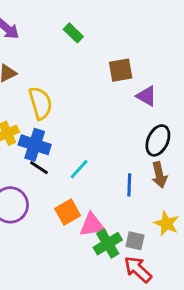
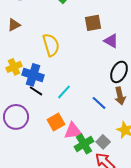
yellow semicircle: (40, 103) -> (51, 45), moved
blue line: (129, 185) -> (99, 103), turned -49
gray square: (135, 241) -> (103, 142), turned 32

